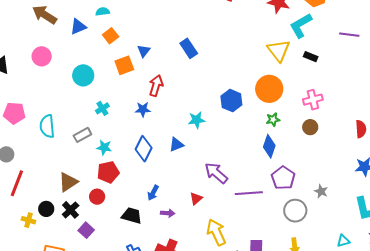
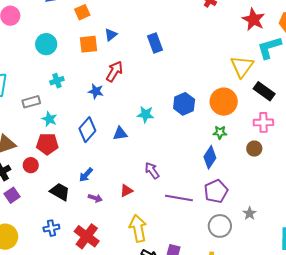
black rectangle: (311, 57) -> (264, 91), moved, size x1.5
purple arrow: (216, 173) -> (152, 171), size x0.7

